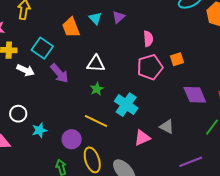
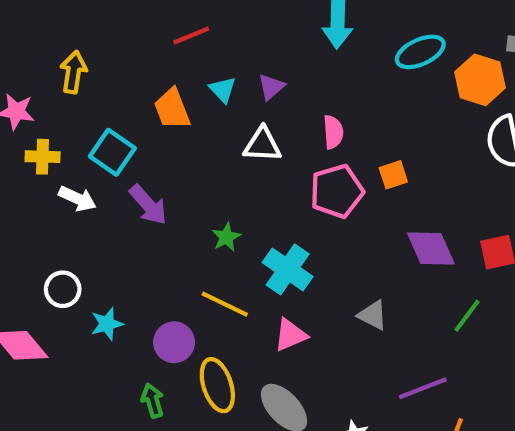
white triangle: (96, 64) -> (262, 145), moved
pink triangle: (142, 138) -> (290, 335), moved

